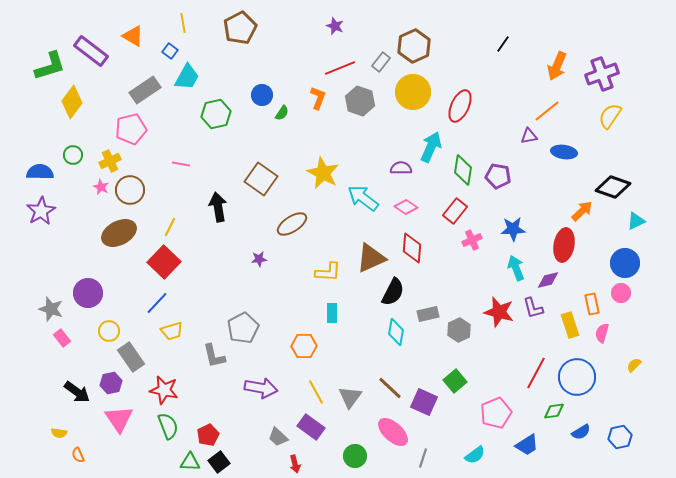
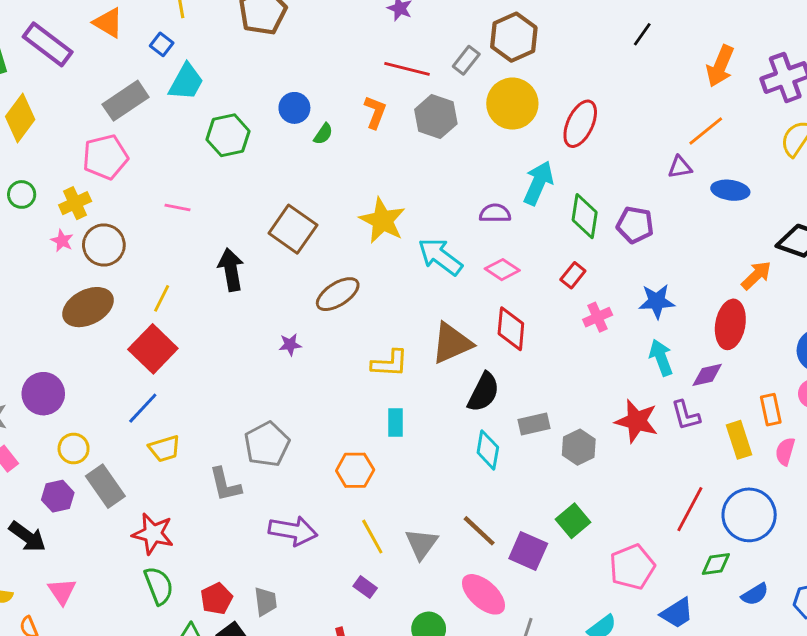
red line: (340, 68) -> (407, 69), turned 36
red rectangle: (455, 211) -> (573, 275), size x0.7
purple hexagon: (111, 383) -> (58, 496), moved
pink triangle: (119, 419) -> (62, 591), moved, size x0.7
purple rectangle: (311, 427) -> (365, 587), size x0.6
gray trapezoid: (278, 437) -> (266, 602), moved, turned -140

